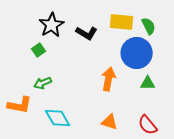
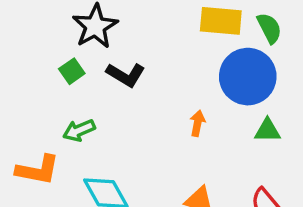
black L-shape: (87, 33) -> (126, 75), moved
orange arrow: (109, 79) -> (197, 123), size x0.6

